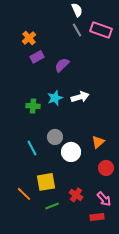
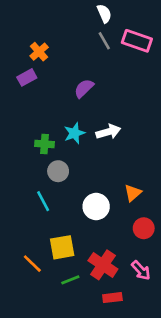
purple rectangle: (37, 57) -> (27, 77), moved
gray circle: (55, 137) -> (58, 171), moved
red cross: (76, 195) -> (103, 265), size x1.5
red rectangle: (97, 217) -> (112, 298), moved

